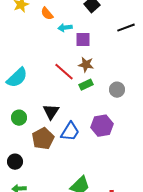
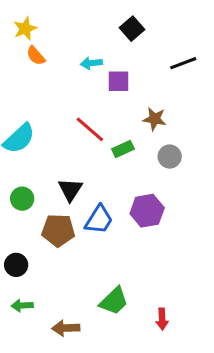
orange semicircle: (47, 14) -> (36, 56), moved
brown star: (86, 65) -> (155, 119), moved
brown pentagon: (43, 139) -> (58, 230), turned 30

